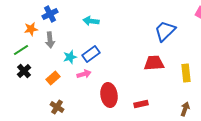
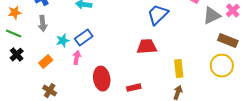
orange star: (31, 29) -> (15, 12), moved
green line: (21, 50) -> (14, 33), turned 56
yellow rectangle: (186, 73) -> (179, 69), moved
pink arrow: (84, 74) -> (77, 58), turned -64

